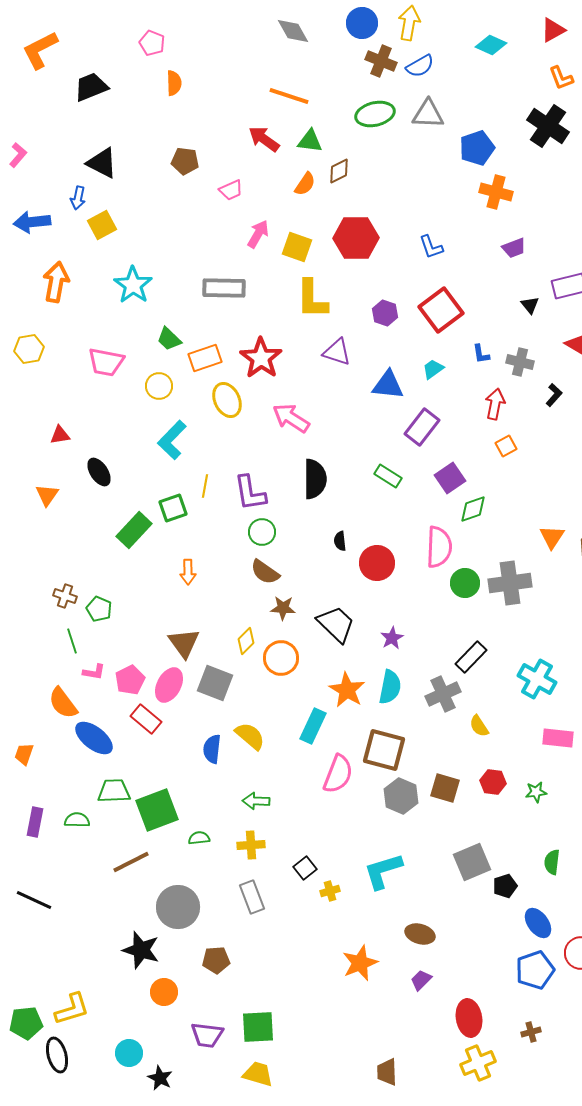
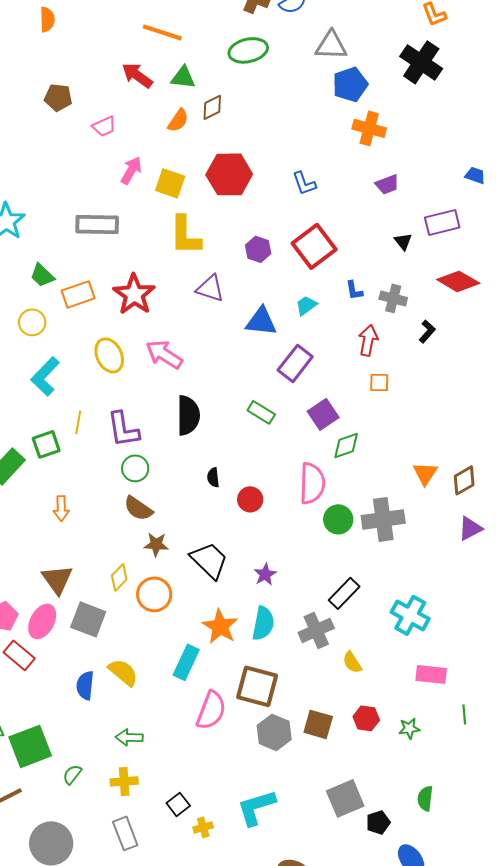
gray triangle: (428, 114) -> (331, 45), moved
yellow ellipse: (227, 400) -> (109, 355), moved
orange square: (506, 446) -> (379, 382), turned 30
red circle: (377, 563) -> (250, 499), size x0.7
green semicircle: (199, 838) -> (72, 774), turned -45

